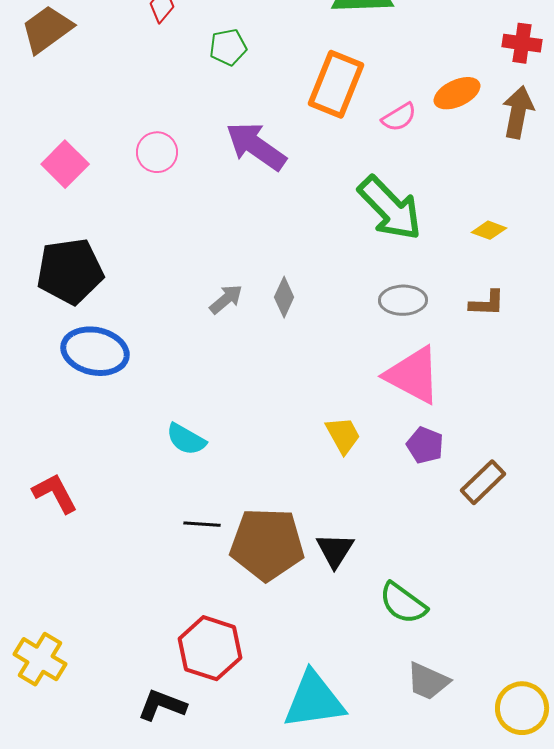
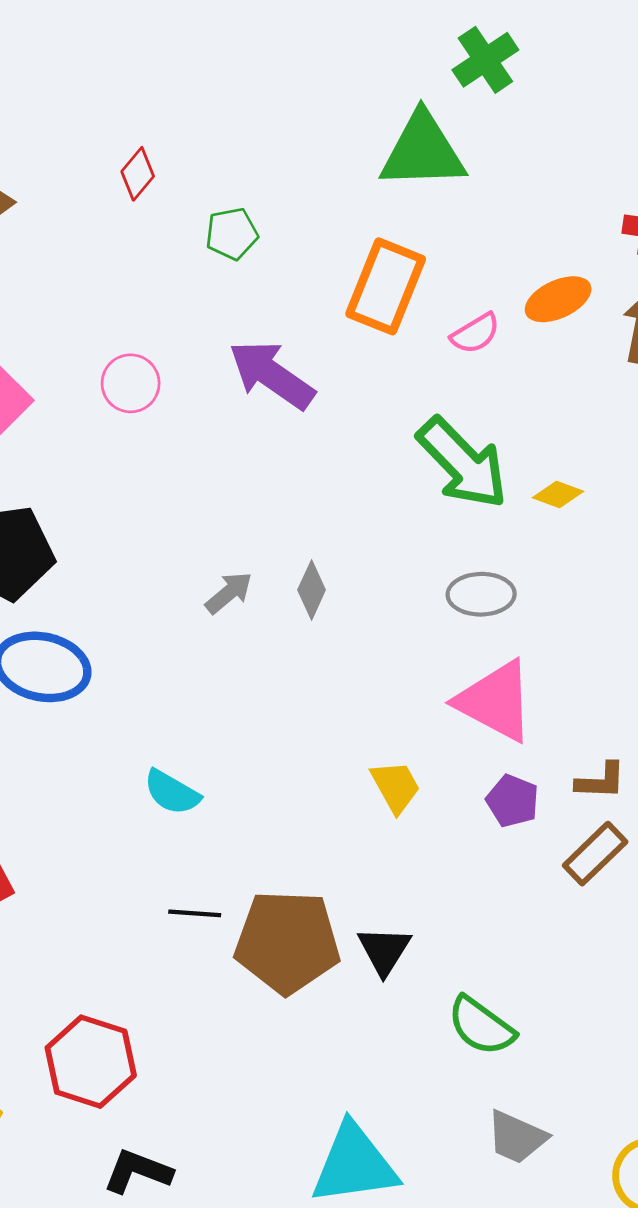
yellow diamond: (489, 230) -> (558, 494), moved
brown L-shape: (487, 303) -> (601, 781), moved
red hexagon: (210, 648) -> (91, 1062), moved

